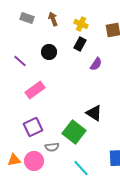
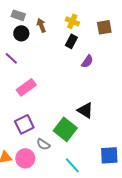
brown arrow: (53, 19) -> (41, 25), moved
black circle: (49, 52) -> (21, 33), moved
gray semicircle: (52, 147) -> (43, 144), turned 40

